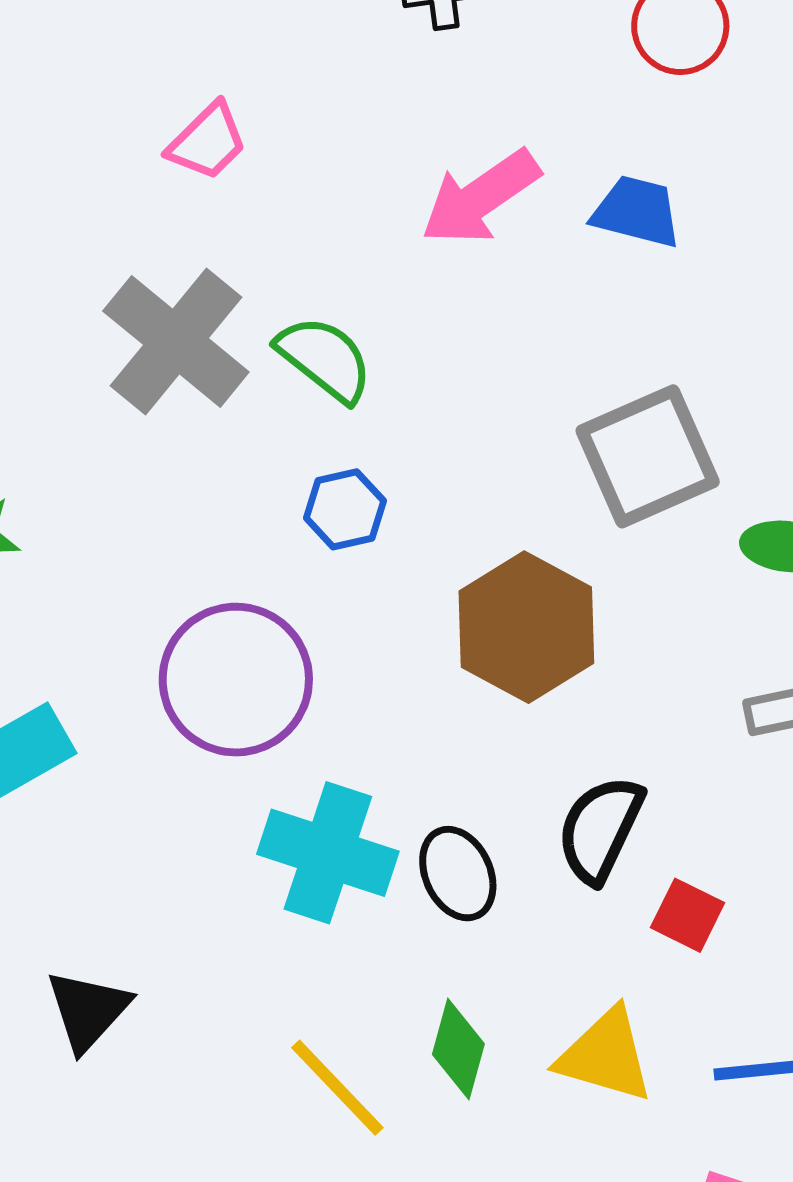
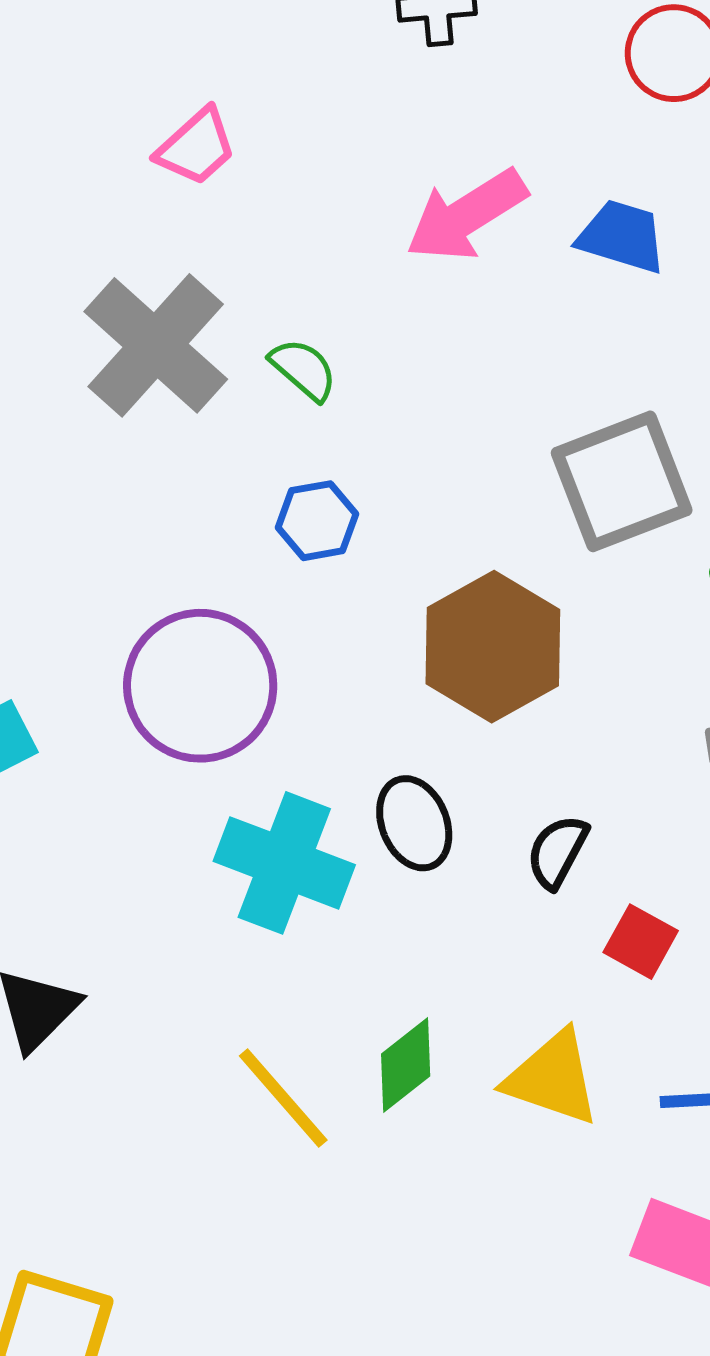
green semicircle: (325, 359) -> (303, 369), size x0.7
black semicircle: (600, 829) -> (557, 852), size x0.7
black ellipse: (458, 874) -> (414, 823), moved
green diamond: (458, 1049) -> (406, 1065), turned 34

